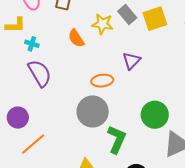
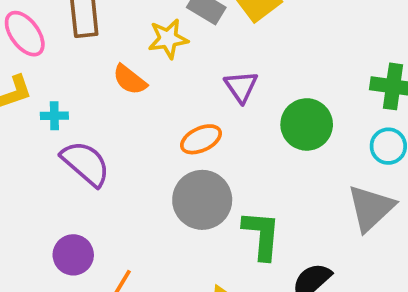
green circle: (155, 115) -> (307, 124), moved

